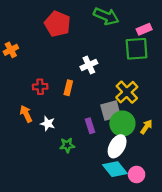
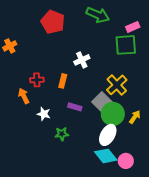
gray square: (111, 111) -> (102, 102), turned -30
orange arrow: (26, 114) -> (24, 96), moved
purple rectangle: (90, 126) -> (75, 107), moved, turned -56

